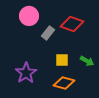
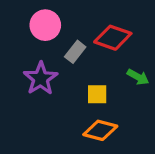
green arrow: (87, 61) -> (138, 77), moved
purple star: (26, 73) -> (41, 79), moved

